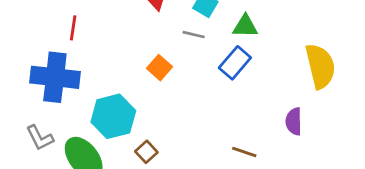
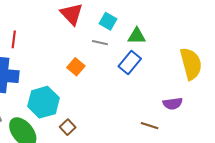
purple semicircle: (294, 121) -> (173, 104), turned -96
brown line: (244, 152) -> (150, 126), moved

